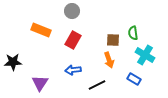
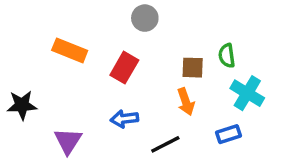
gray circle: (72, 11) -> (145, 18), moved
blue rectangle: (134, 79) -> (228, 134), turned -48

